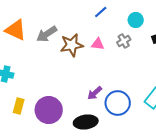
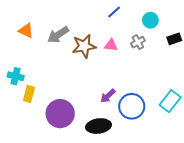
orange triangle: (16, 30) -> (26, 31), size x0.7
yellow rectangle: (19, 106) -> (29, 94), moved

